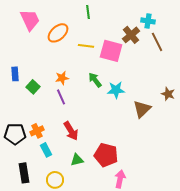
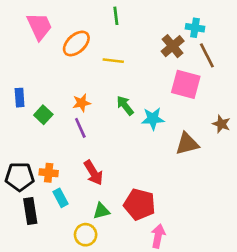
pink square: (111, 51) -> (186, 84), moved
brown triangle: (142, 109) -> (187, 144), turned 30
orange cross: (37, 131) -> (49, 173), turned 32
black rectangle: (24, 173) -> (30, 211), moved
yellow circle: (55, 180) -> (86, 235), moved

